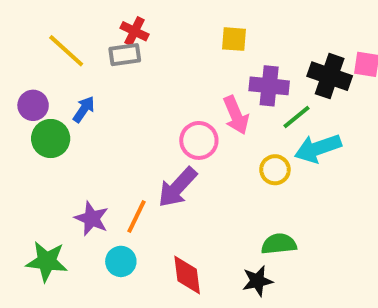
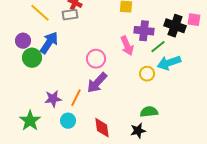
blue arrow: (84, 109) -> (49, 43), size x1.6
pink circle: (199, 140) -> (96, 59), moved
purple star: (92, 218) -> (53, 99), turned -30
green star: (47, 261) -> (30, 121), turned 30

